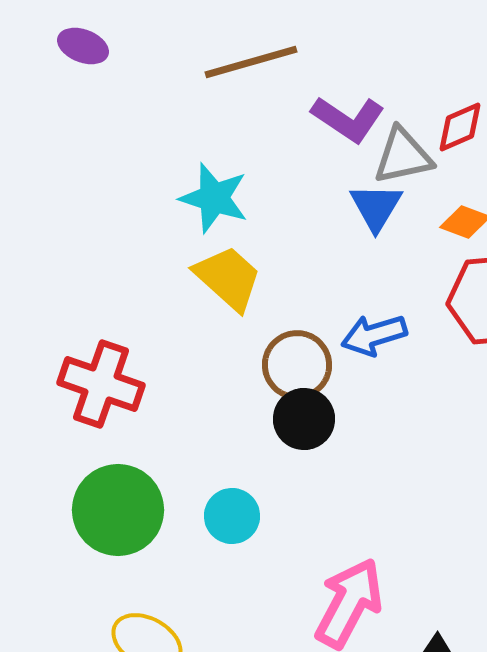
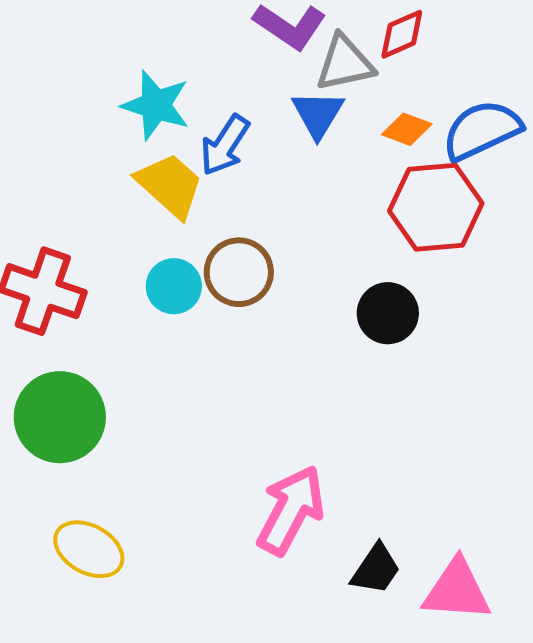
blue arrow: (374, 335) -> (225, 145), moved, turned -40
black circle: (304, 419) -> (388, 313), moved
cyan circle: (232, 516) -> (174, 286), moved

